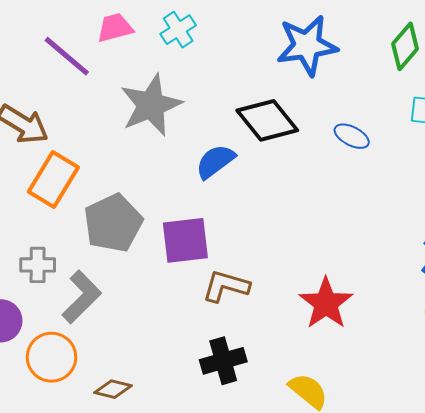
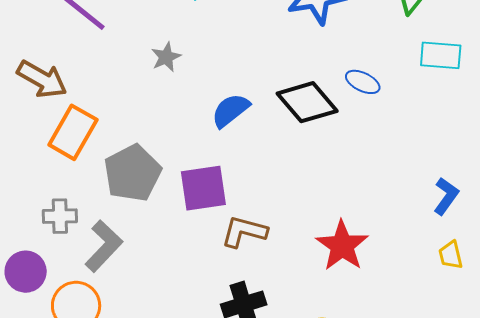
gray star: (151, 105) -> (166, 57), size x0.5
black diamond: (267, 120) -> (307, 102), moved

